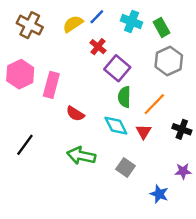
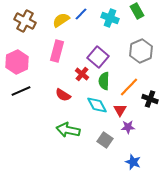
green rectangle: (161, 27) -> (137, 11), moved
red cross: (98, 47) -> (82, 74), moved
pink rectangle: (51, 85) -> (57, 51), moved
black cross: (182, 129) -> (150, 99), moved
black line: (25, 145) -> (21, 91), moved, turned 30
purple star: (183, 171) -> (128, 127), moved

